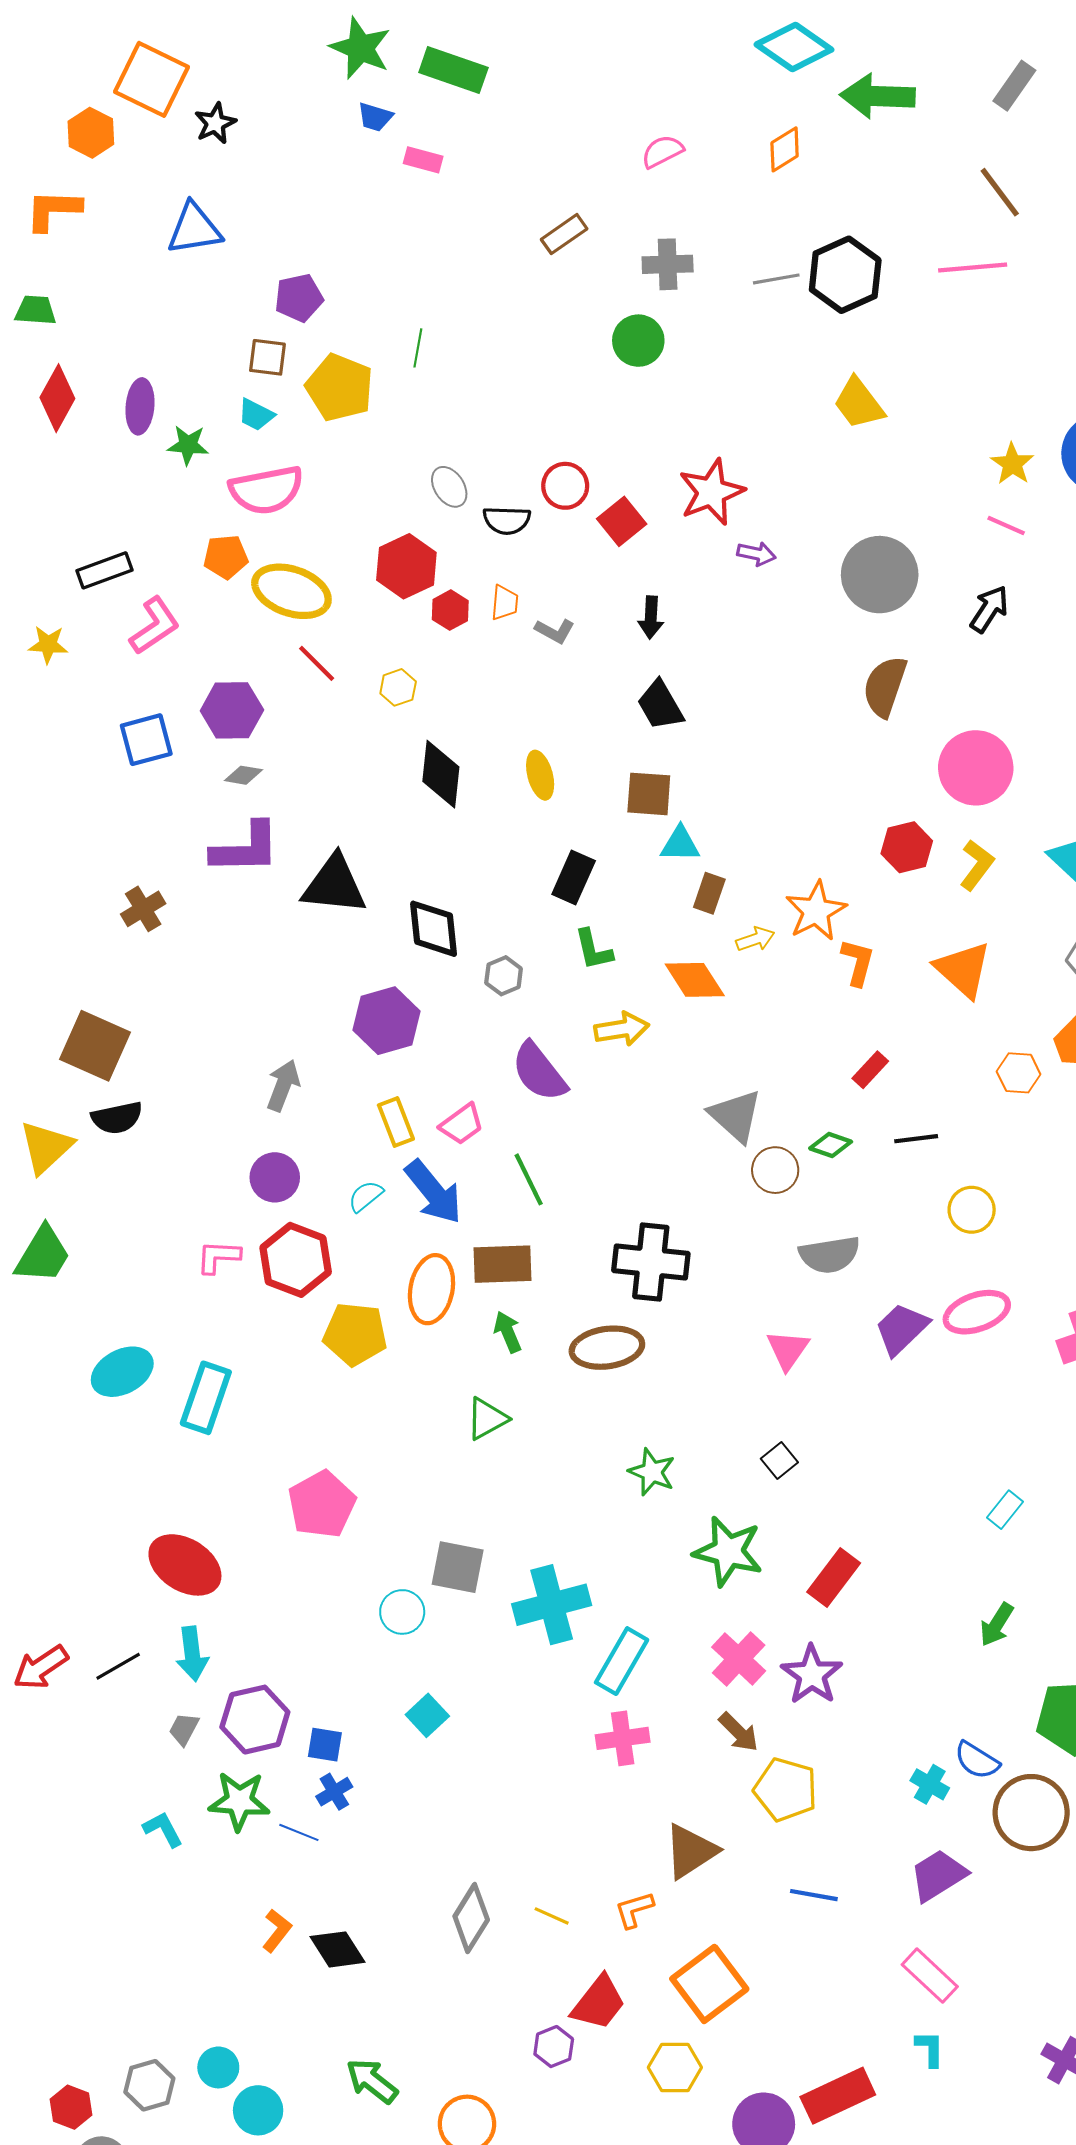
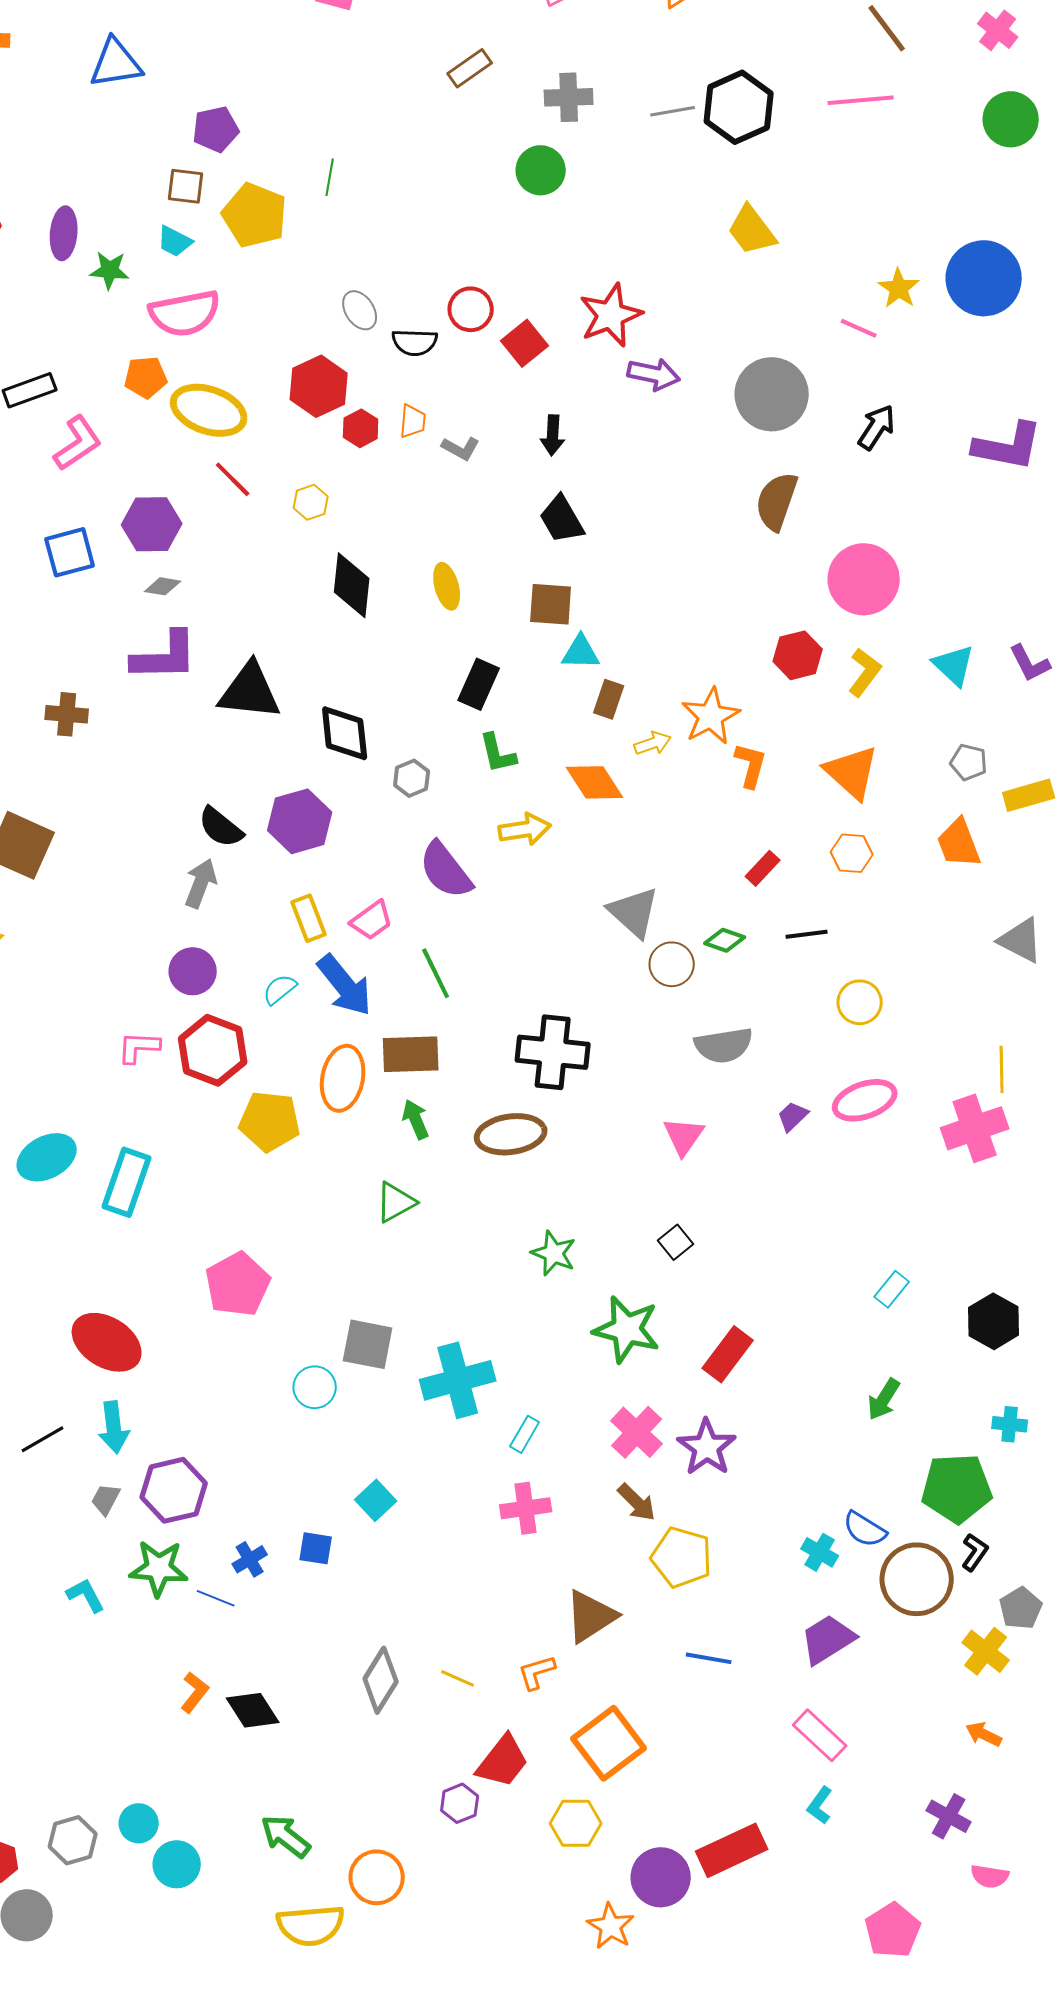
pink line: (1006, 525) -> (859, 328), moved
purple arrow: (756, 554) -> (654, 374), size x1.4
brown cross: (143, 909) -> (67, 714), turned 36
orange hexagon: (1019, 1073) -> (852, 853), moved
black semicircle: (117, 1118) -> (221, 827), moved, turned 51
purple trapezoid: (902, 1329) -> (793, 1116), size x0.6
cyan rectangle: (622, 1661) -> (525, 1434), size x0.6
cyan square: (427, 1715) -> (376, 1500), moved
blue square: (325, 1745) -> (316, 1548), moved
cyan L-shape: (930, 2049) -> (820, 1805), turned -144

